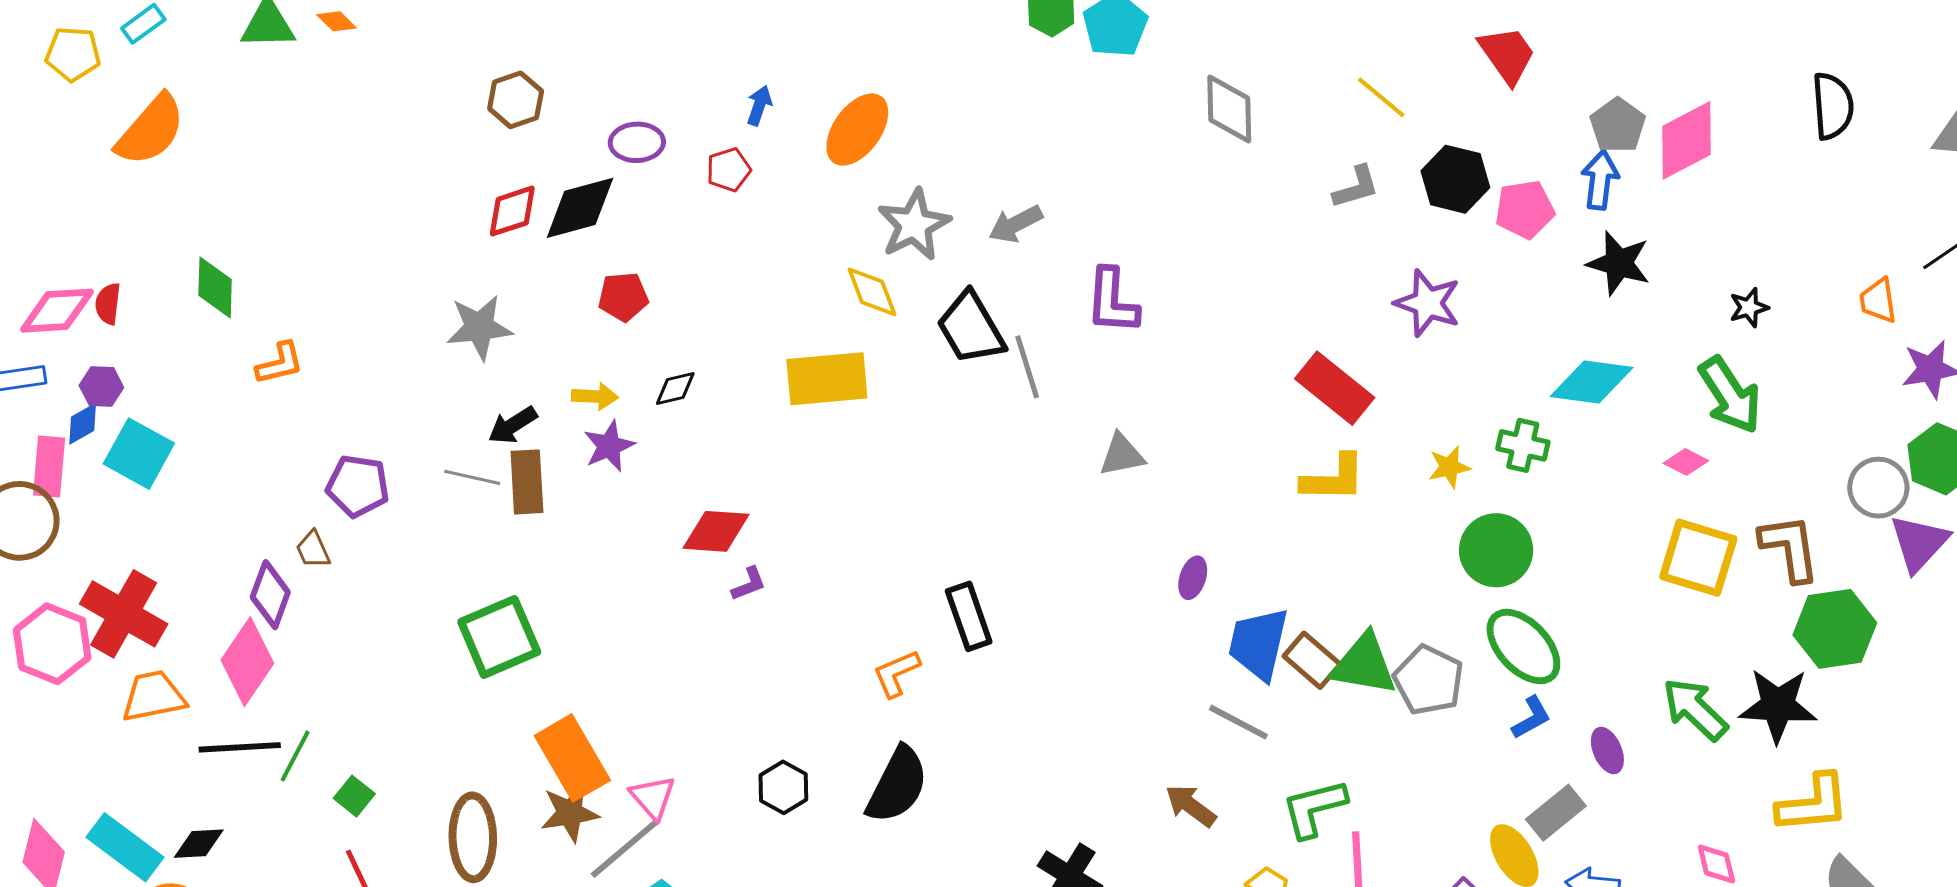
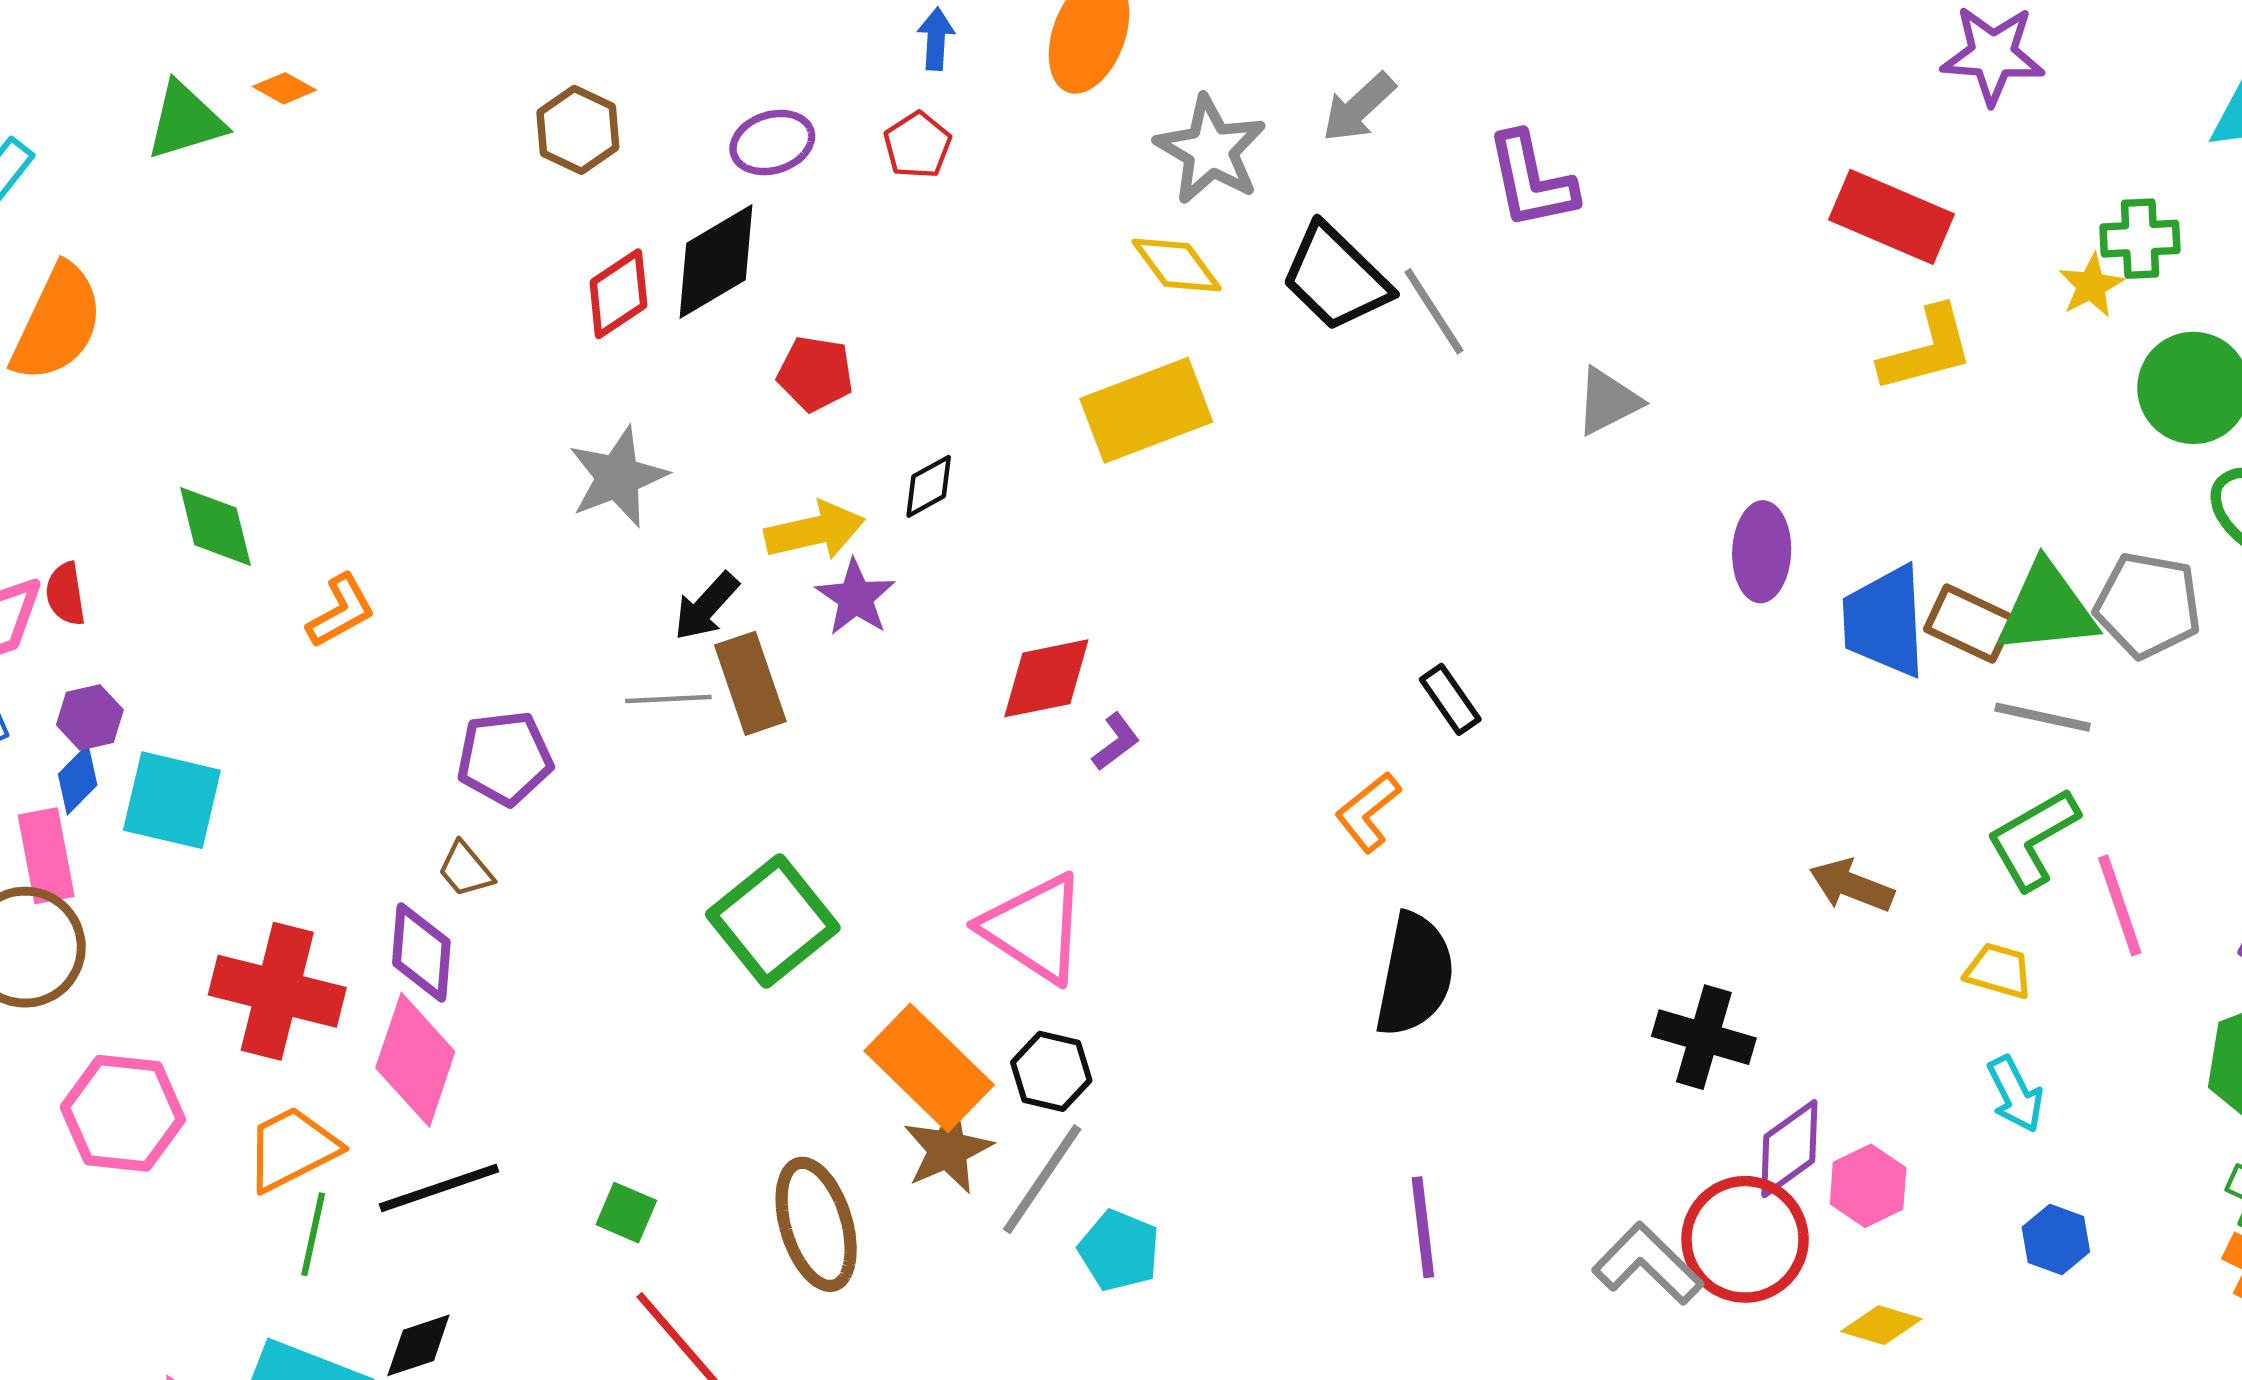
red pentagon: (623, 297) -> (815, 374), turned 30
yellow arrow: (595, 396) -> (815, 531), size x1.4
green cross: (1523, 445) -> (2140, 239), moved
purple ellipse: (1193, 578) -> (1762, 552), size x1.5
red cross: (124, 614) -> (277, 991), moved
black rectangle: (969, 616) -> (1450, 699), size x0.7
gray line: (1238, 722) -> (2043, 717), moved
green line: (295, 756) -> (313, 1234), moved
black hexagon: (783, 787) -> (1051, 1071), moved
pink triangle: (653, 797) -> (1034, 928), moved, size x1.6

